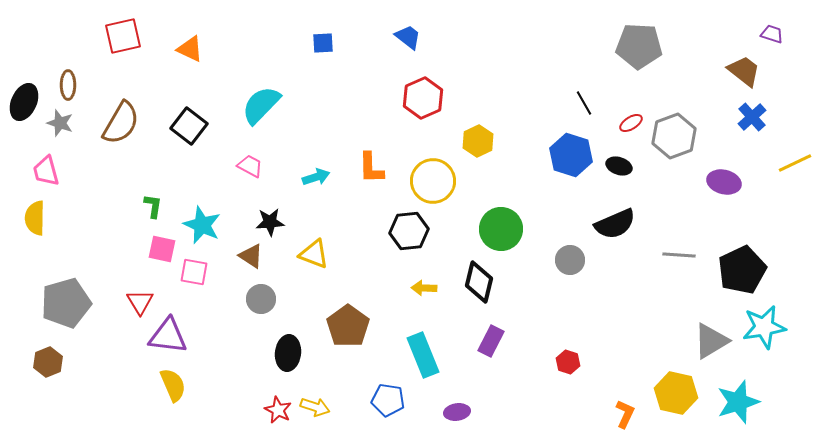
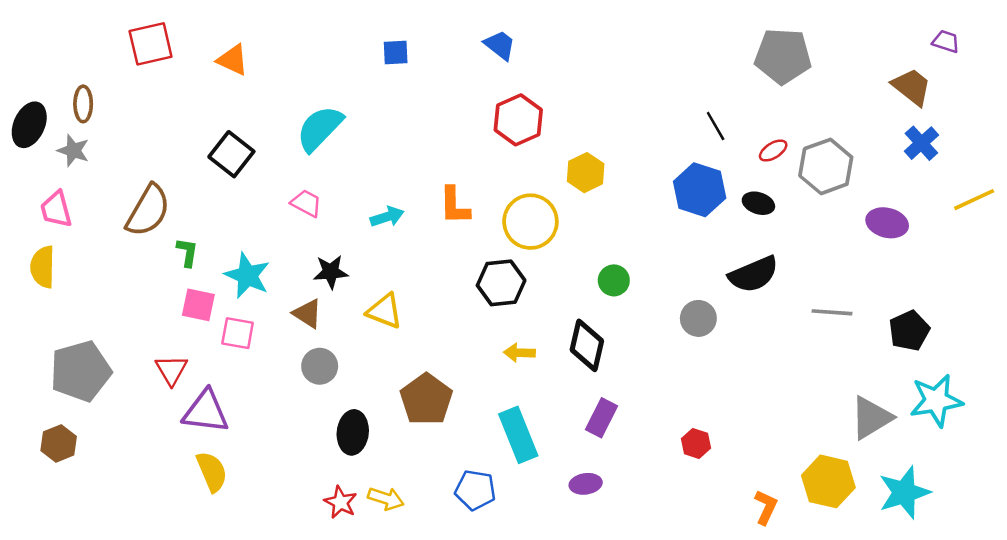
brown semicircle: (121, 123) -> (148, 211), moved
green circle: (501, 229) -> (614, 280), size x0.6
black pentagon: (742, 270) -> (909, 331), size x0.7
purple ellipse: (457, 412) -> (586, 484), moved

